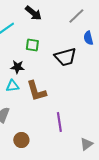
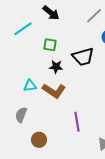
black star: (17, 67) -> (56, 67), moved
brown L-shape: (36, 91) -> (54, 91), turned -40

